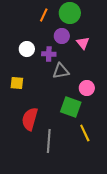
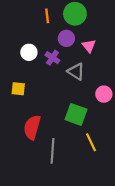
orange line: (44, 15) -> (47, 16), turned -32
purple cross: (49, 54) -> (52, 58), turned 32
gray triangle: (61, 71) -> (76, 72), moved, turned 42
pink circle: (87, 88) -> (104, 94), moved

